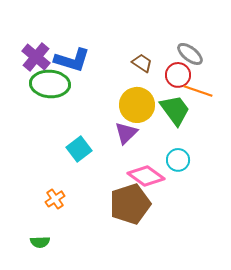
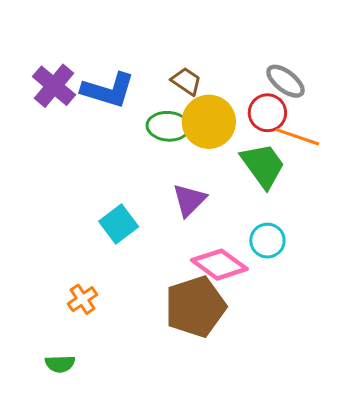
brown trapezoid: (142, 63) -> (186, 81), moved
green ellipse: (50, 84) -> (168, 126), moved, size x0.7
yellow circle: (137, 105) -> (209, 122), moved

